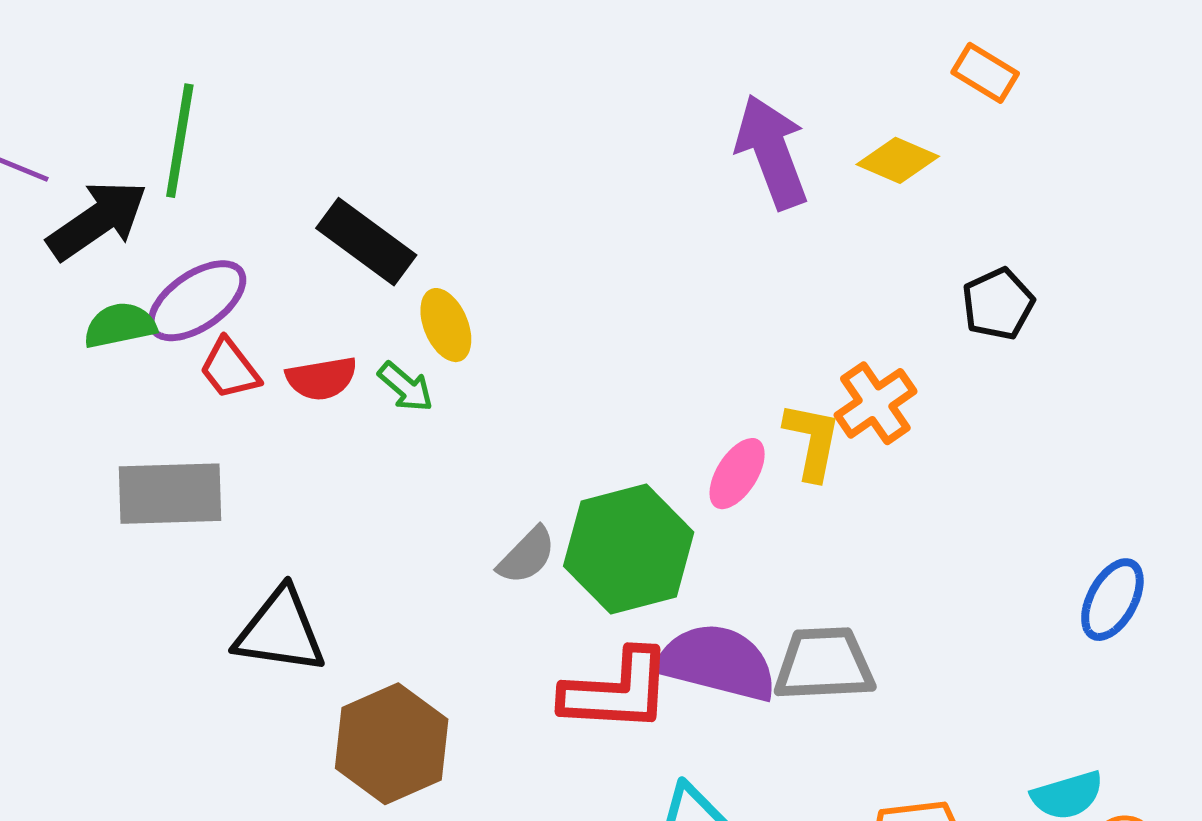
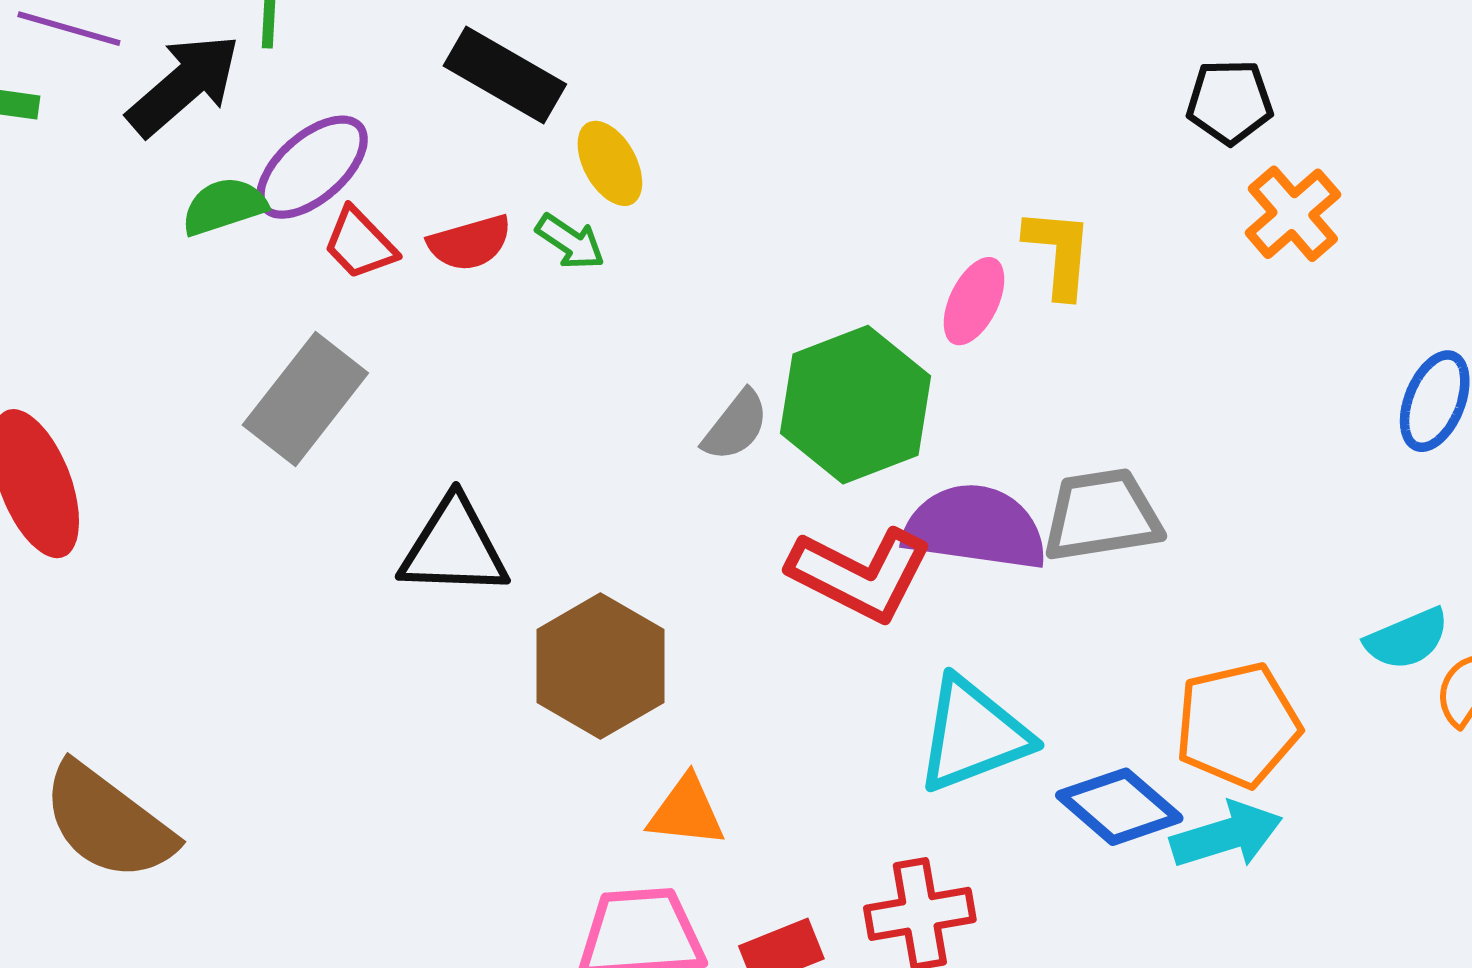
black pentagon: (998, 304) -> (1230, 102), moved, turned 30
orange cross: (875, 403) -> (1293, 214), moved
gray rectangle: (170, 494) -> (305, 399), turned -44
red L-shape: (617, 691) -> (860, 574), turned 30

